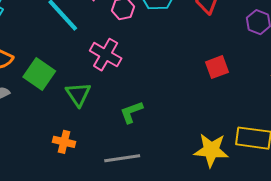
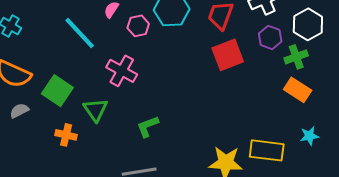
red square: (217, 67) -> (228, 55), moved, size x1.4
orange cross: (64, 142) -> (66, 135), moved

